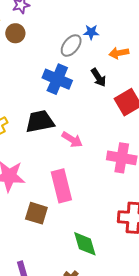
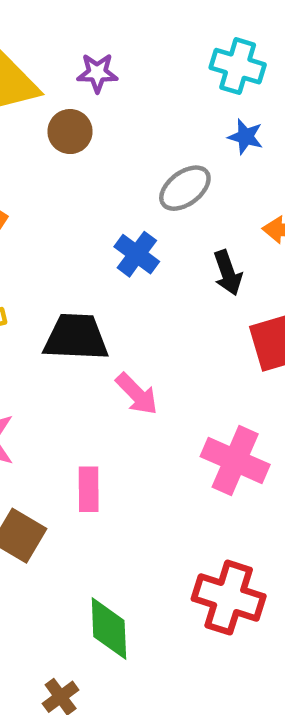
blue star: (91, 32) -> (245, 137), moved
blue cross: (57, 79) -> (137, 254), size x0.7
pink rectangle: (61, 186) -> (89, 489), size x0.6

